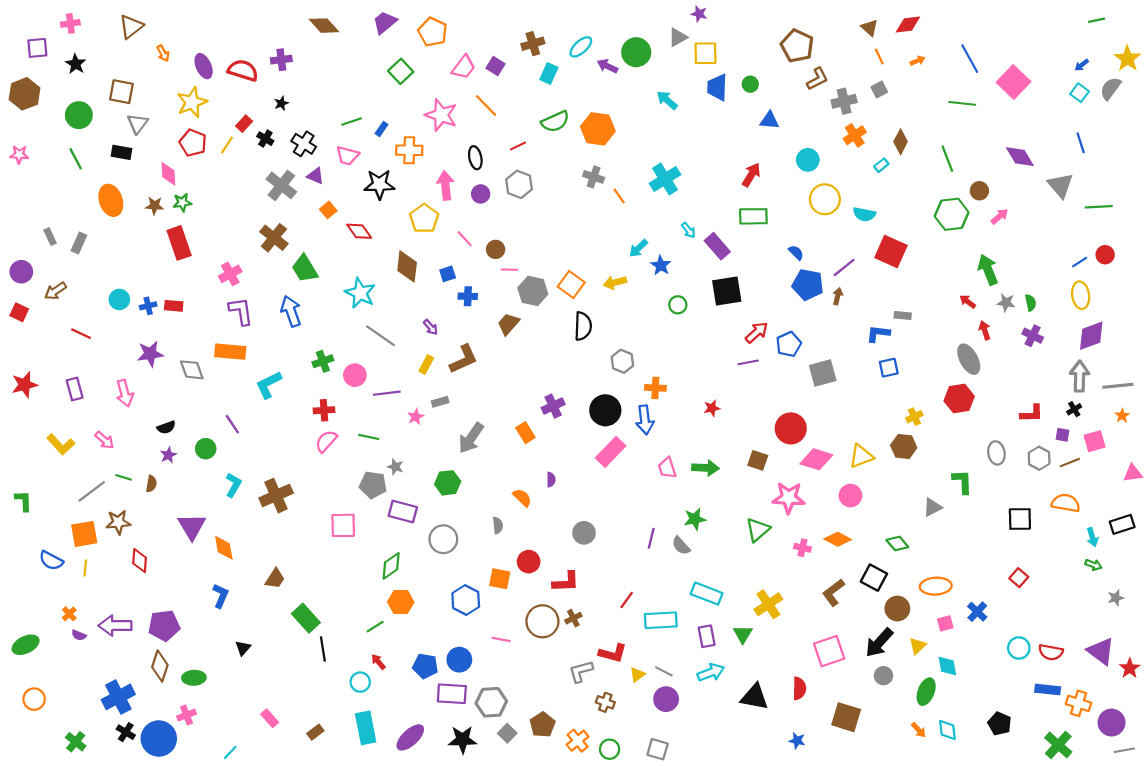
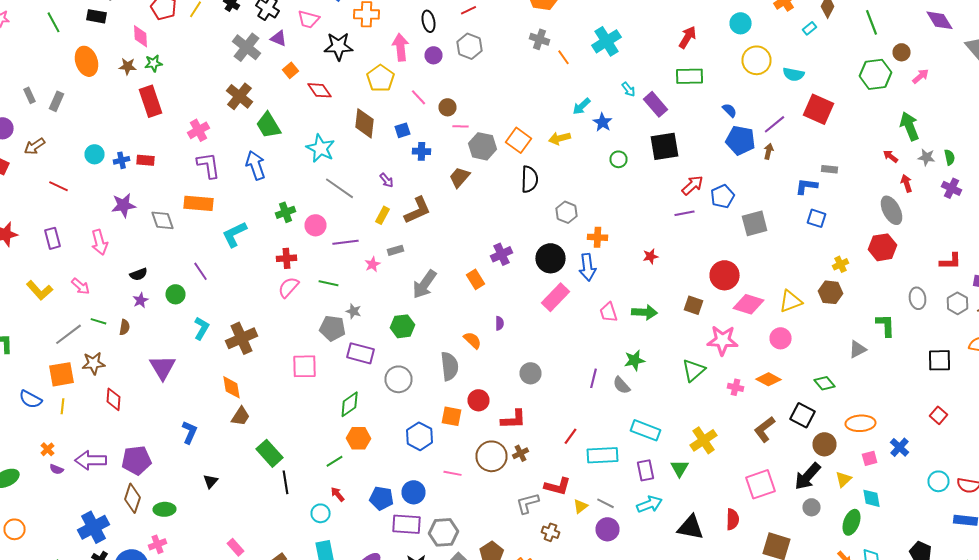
blue square: (889, 368) -> (816, 218), turned 30
gray semicircle: (498, 525) -> (450, 366), size x1.8
orange diamond: (224, 548) -> (232, 387), moved

